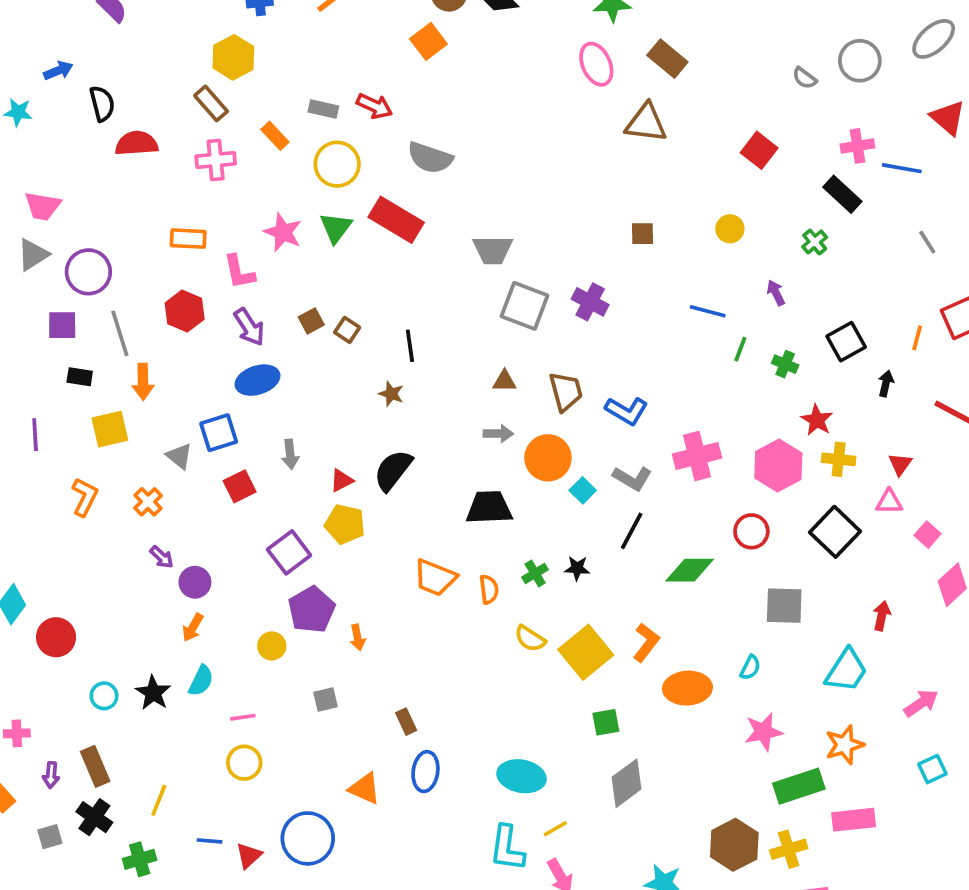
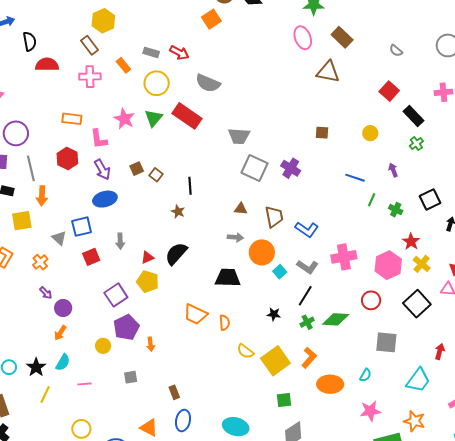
gray semicircle: (805, 78) -> (396, 51), moved
black rectangle: (842, 194) -> (414, 116), moved
yellow cross: (839, 459) -> (422, 264), turned 30
green cross: (535, 573) -> (307, 322), moved
orange star: (845, 745) -> (414, 421), turned 30
yellow circle: (244, 763) -> (81, 429), moved
yellow line: (159, 800) -> (45, 394), moved

